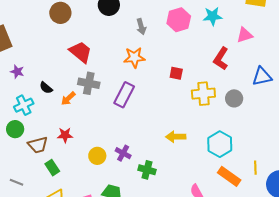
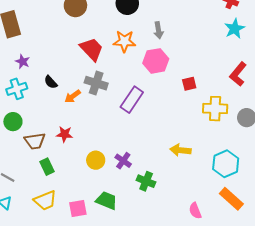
cyan star: (213, 16) -> (235, 29), turned -30
pink hexagon: (179, 20) -> (156, 61), moved
orange star: (134, 57) -> (124, 41), moved
red square: (176, 73) -> (189, 84), turned -32
cyan cross: (24, 105) -> (17, 89), moved

